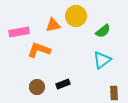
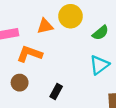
black rectangle: (63, 84) -> (56, 91), turned -40
brown circle: (37, 87) -> (20, 83), moved

